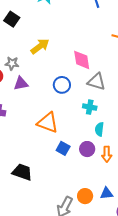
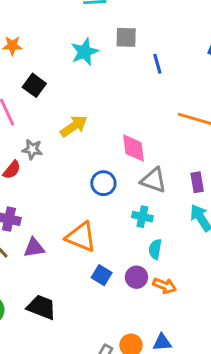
purple triangle: (21, 83) -> (34, 248), moved
orange arrow: (107, 154) -> (164, 286), turned -70

